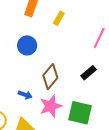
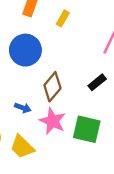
blue circle: (27, 45) -> (25, 50), size x1.4
pink star: (51, 106) -> (53, 121), turned -30

